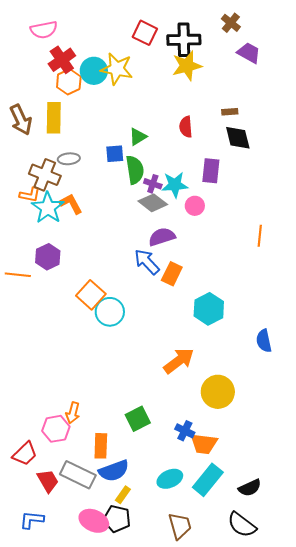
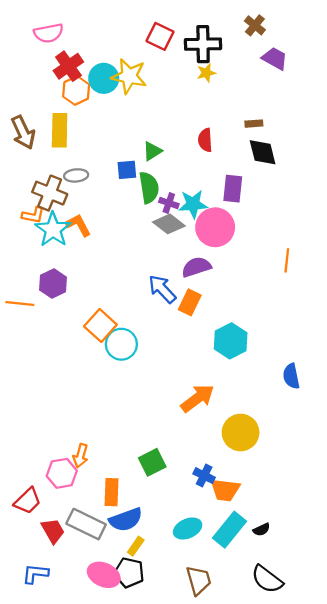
yellow star: (187, 66) -> (206, 73), size x0.6
pink circle: (195, 206) -> (215, 227), size x1.8
purple semicircle: (162, 237) -> (196, 267), moved
black semicircle: (250, 488) -> (261, 530), moved, size x0.7

